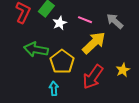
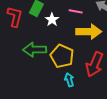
yellow arrow: (94, 43) -> (89, 32), turned 55
cyan arrow: (54, 88) -> (69, 80), moved

